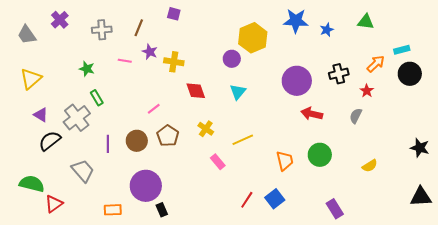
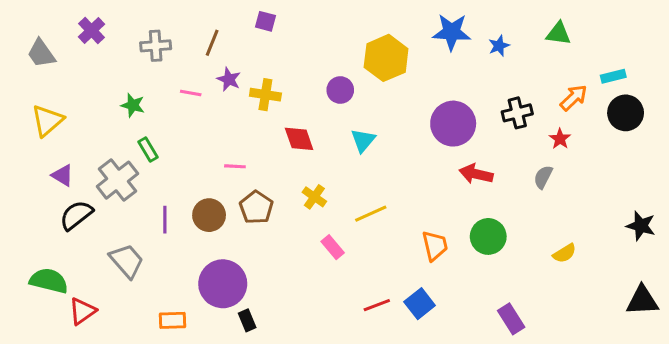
purple circle: (232, 59) -> (340, 90), moved
pink line: (154, 109) -> (235, 166), turned 40
red line: (247, 200) -> (377, 305), turned 36

